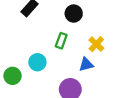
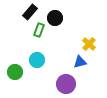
black circle: (74, 14) -> (55, 18), moved
green rectangle: (61, 41) -> (39, 30), moved

